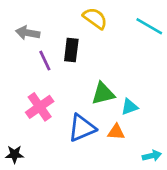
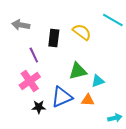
yellow semicircle: (95, 18) -> (82, 32), moved
purple line: (45, 61) -> (34, 55), moved
black star: (15, 154) -> (39, 107), moved

